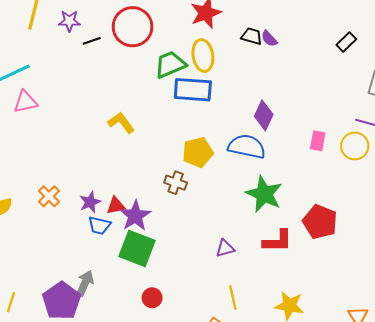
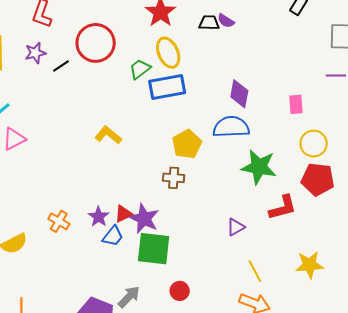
green trapezoid: (170, 65) -> (140, 69), size x0.7
yellow circle: (355, 146) -> (314, 144), moved
blue trapezoid: (99, 225) -> (113, 236), turned -50
gray arrow: (85, 283) -> (129, 297), moved, turned 35

